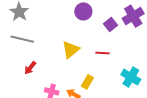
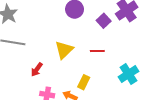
red arrow: (30, 68) -> (37, 70), moved
cyan cross: (131, 77) -> (128, 74), turned 30

